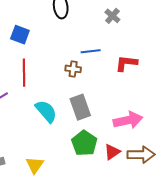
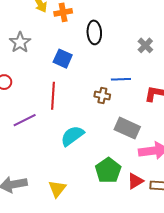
blue square: (20, 35) -> (63, 59), moved
gray rectangle: (80, 107) -> (127, 128), moved, turned -50
cyan semicircle: (46, 111) -> (72, 136), turned -90

